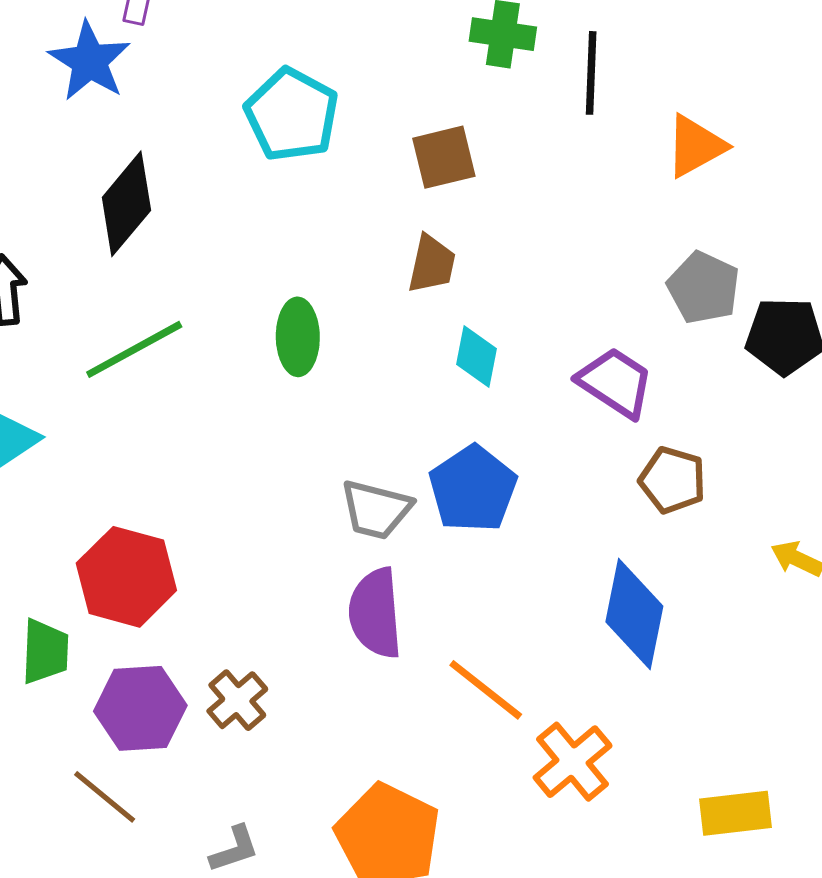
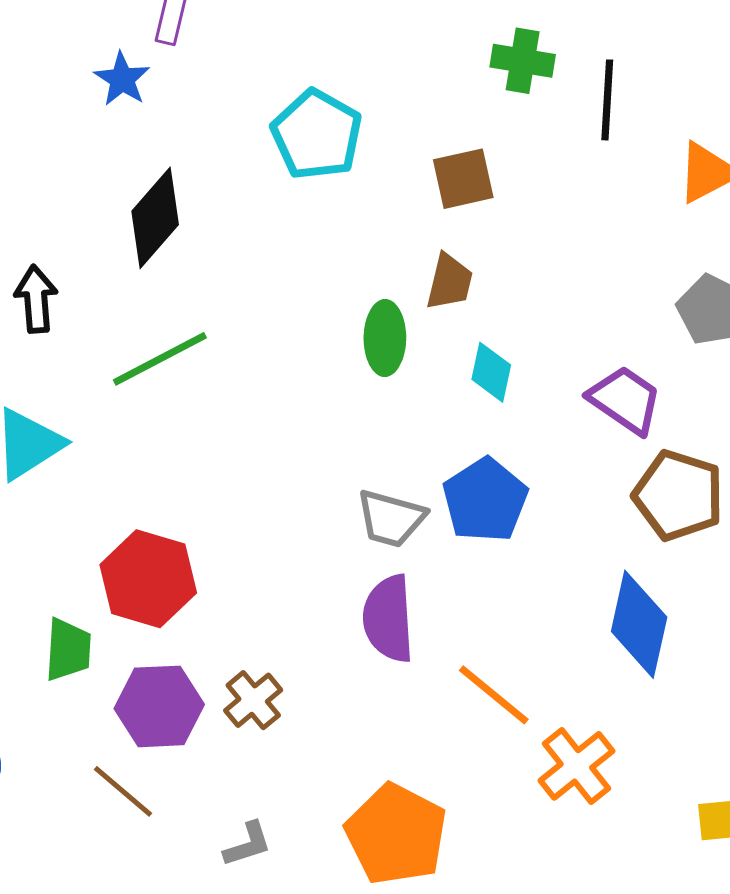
blue star: (90, 61) -> (122, 79), size x0.7
green ellipse: (298, 337) -> (385, 338), moved
brown pentagon: (672, 480) -> (678, 495), size x1.4

